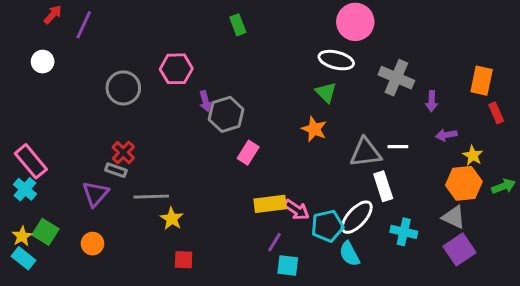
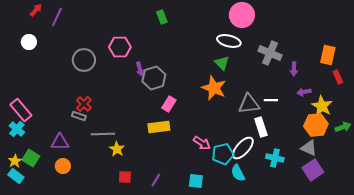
orange star: (314, 129) -> (214, 88), size x1.4
yellow star: (473, 155) -> (322, 106), size x1.5
purple triangle: (95, 194) -> (60, 142), moved, turned 48
yellow rectangle: (270, 204) -> (159, 127), moved
purple line: (275, 242) -> (156, 180), moved

